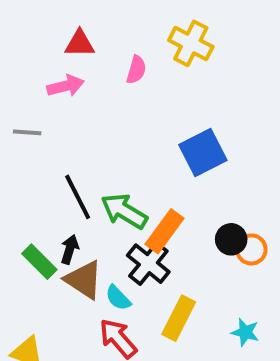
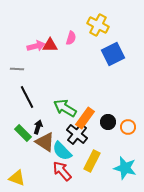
red triangle: (80, 43) -> (50, 45), moved
blue square: (203, 153) -> (113, 54), moved
black line: (78, 197) -> (27, 97), moved
black circle: (231, 239) -> (108, 122), moved
cyan semicircle: (118, 298) -> (62, 151), size x1.5
cyan star: (245, 332) -> (125, 168), size x1.6

